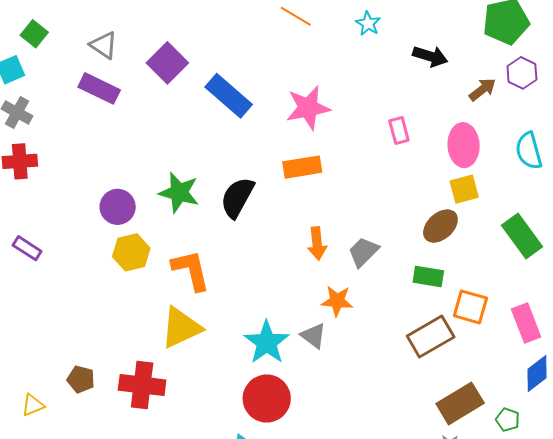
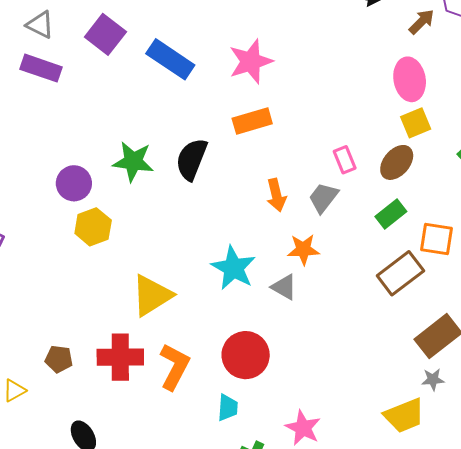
pink rectangle: (399, 130) -> (345, 160), moved
orange L-shape: (191, 270) -> (174, 367), moved, turned 48
green rectangle: (428, 276) -> (391, 214), turned -40
cyan star: (267, 342) -> (233, 268), moved

